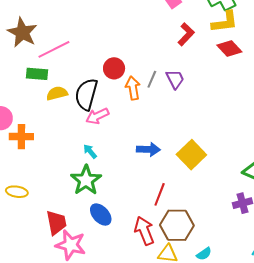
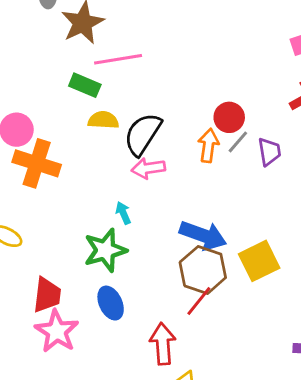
red circle: (114, 68) -> (229, 117), moved
orange cross: (21, 137) -> (37, 163), size x1.4
blue arrow: (148, 149) -> (203, 235), size x1.4
brown hexagon: (177, 225) -> (203, 270), moved

